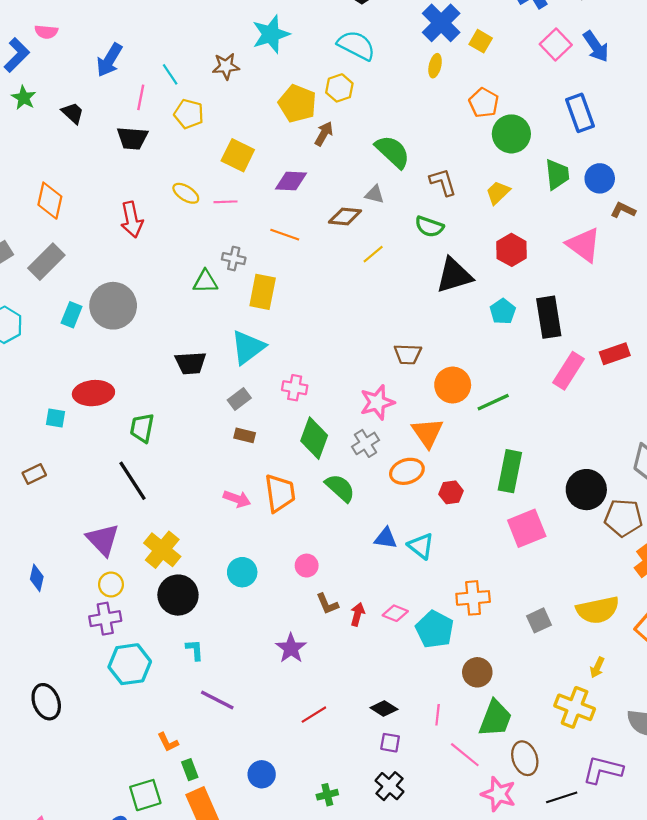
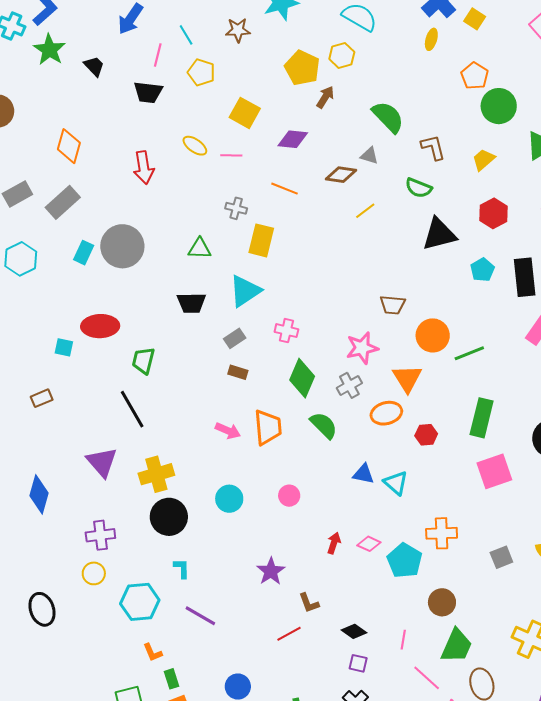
green star: (24, 98) -> (49, 50), size x1.4
green triangle: (205, 282) -> (199, 249), moved
yellow cross: (162, 550) -> (156, 474), turned 32
blue diamond: (37, 578) -> (39, 494), size x1.5
yellow circle: (111, 584) -> (94, 573), moved
brown L-shape: (327, 604) -> (309, 603), moved
cyan hexagon: (130, 664) -> (140, 602), moved

